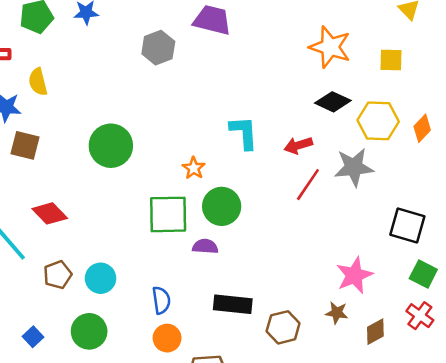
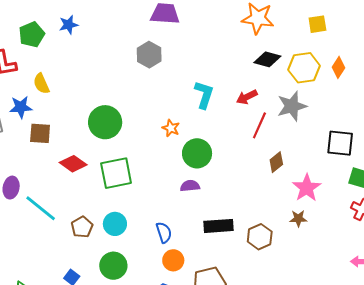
gray hexagon: (158, 48) -> (149, 55), moved
yellow square: (391, 60) -> (317, 24), moved
cyan L-shape: (244, 133) -> (204, 95), turned 32
red diamond: (50, 213) -> (73, 164), moved
green square: (168, 214) -> (116, 173), moved
brown diamond: (375, 332) -> (276, 162), moved

